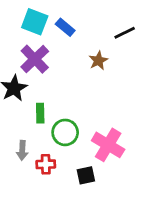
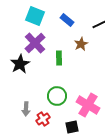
blue rectangle: (65, 27) -> (67, 20), moved
green rectangle: (40, 113) -> (59, 58), moved
red cross: (46, 164) -> (43, 119), turned -32

